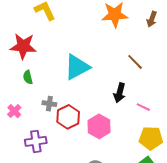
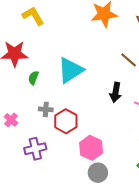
green semicircle: (28, 77) -> (33, 78), moved, turned 40
pink hexagon: (99, 126) -> (91, 148), moved

